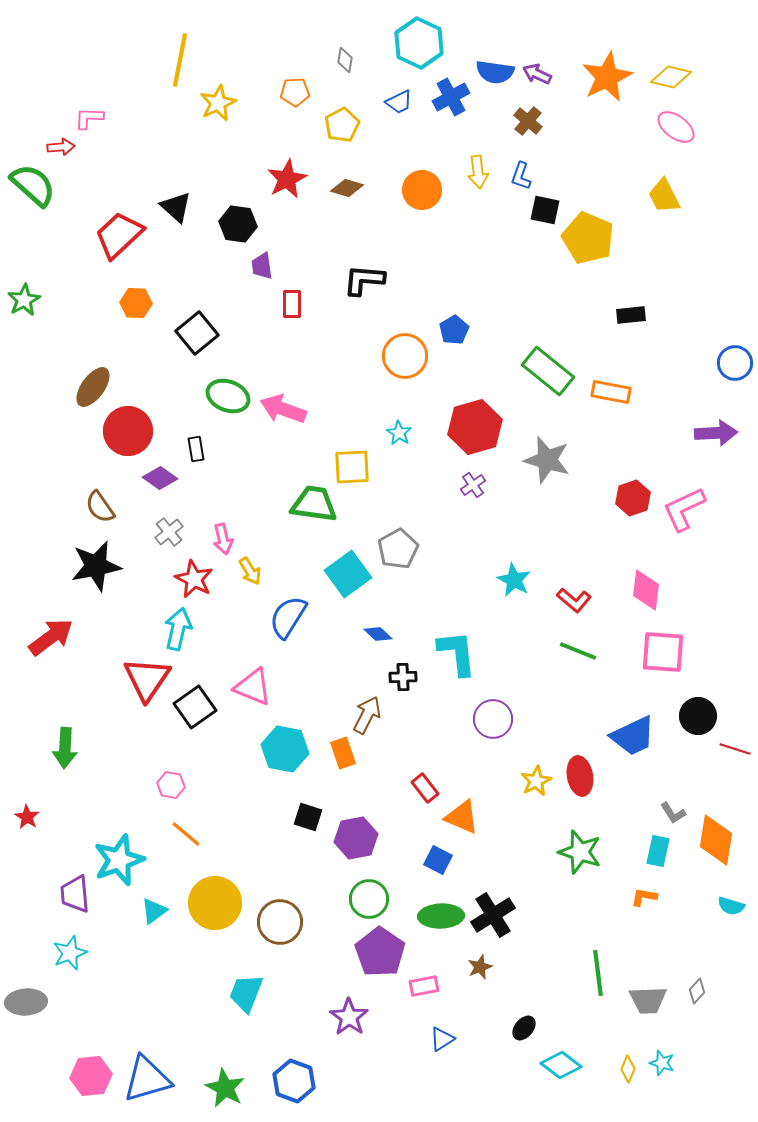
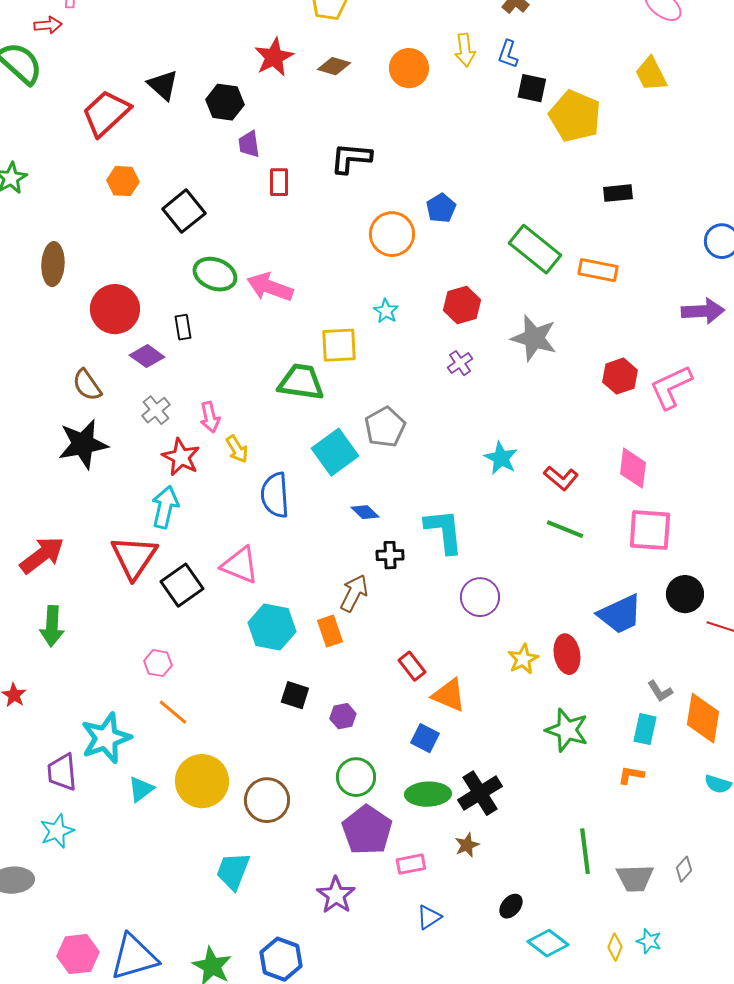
brown ellipse: (93, 387) -> (53, 264), moved, turned -33
red hexagon: (475, 427) -> (462, 305), size x0.7
blue semicircle: (288, 617) -> (275, 495), turned -36
red arrow: (51, 637) -> (42, 555), moved
purple hexagon: (356, 838) -> (343, 716), size x0.6

